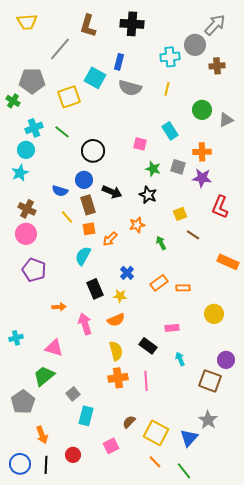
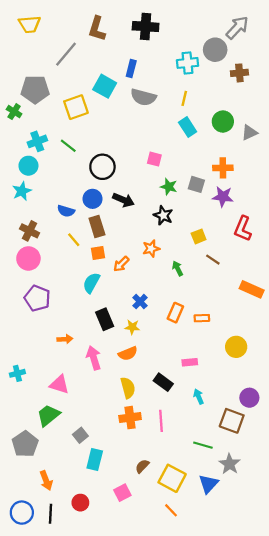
cyan rectangle: (170, 131) -> (188, 127), moved
black arrow: (112, 192) -> (123, 200), moved
orange rectangle: (159, 283) -> (175, 313), turned -30
green line: (184, 471) -> (203, 445), moved, turned -36

